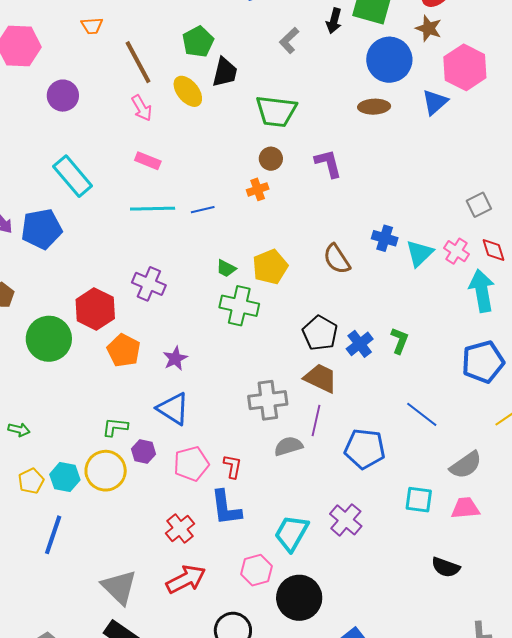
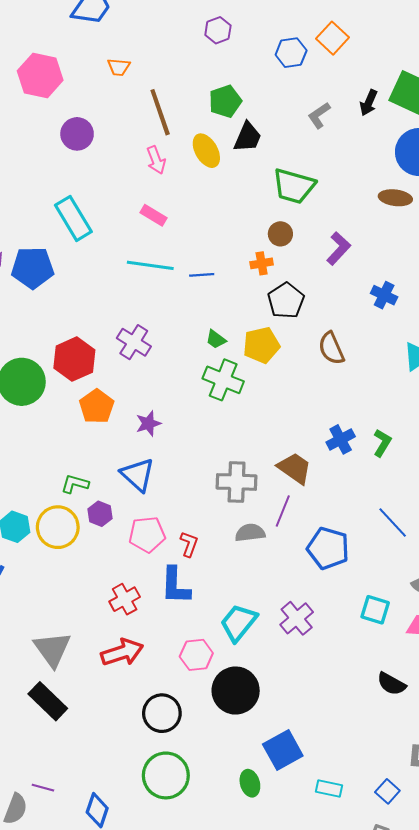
purple L-shape: (328, 163) -> (339, 248), turned 48
blue cross: (385, 238) -> (384, 295), moved
black pentagon: (320, 333) -> (286, 301), moved

